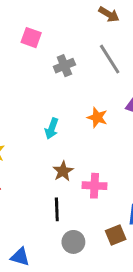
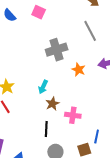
gray cross: (64, 66) -> (57, 50), moved, size x1.5
cyan arrow: (52, 129) -> (43, 87), moved

